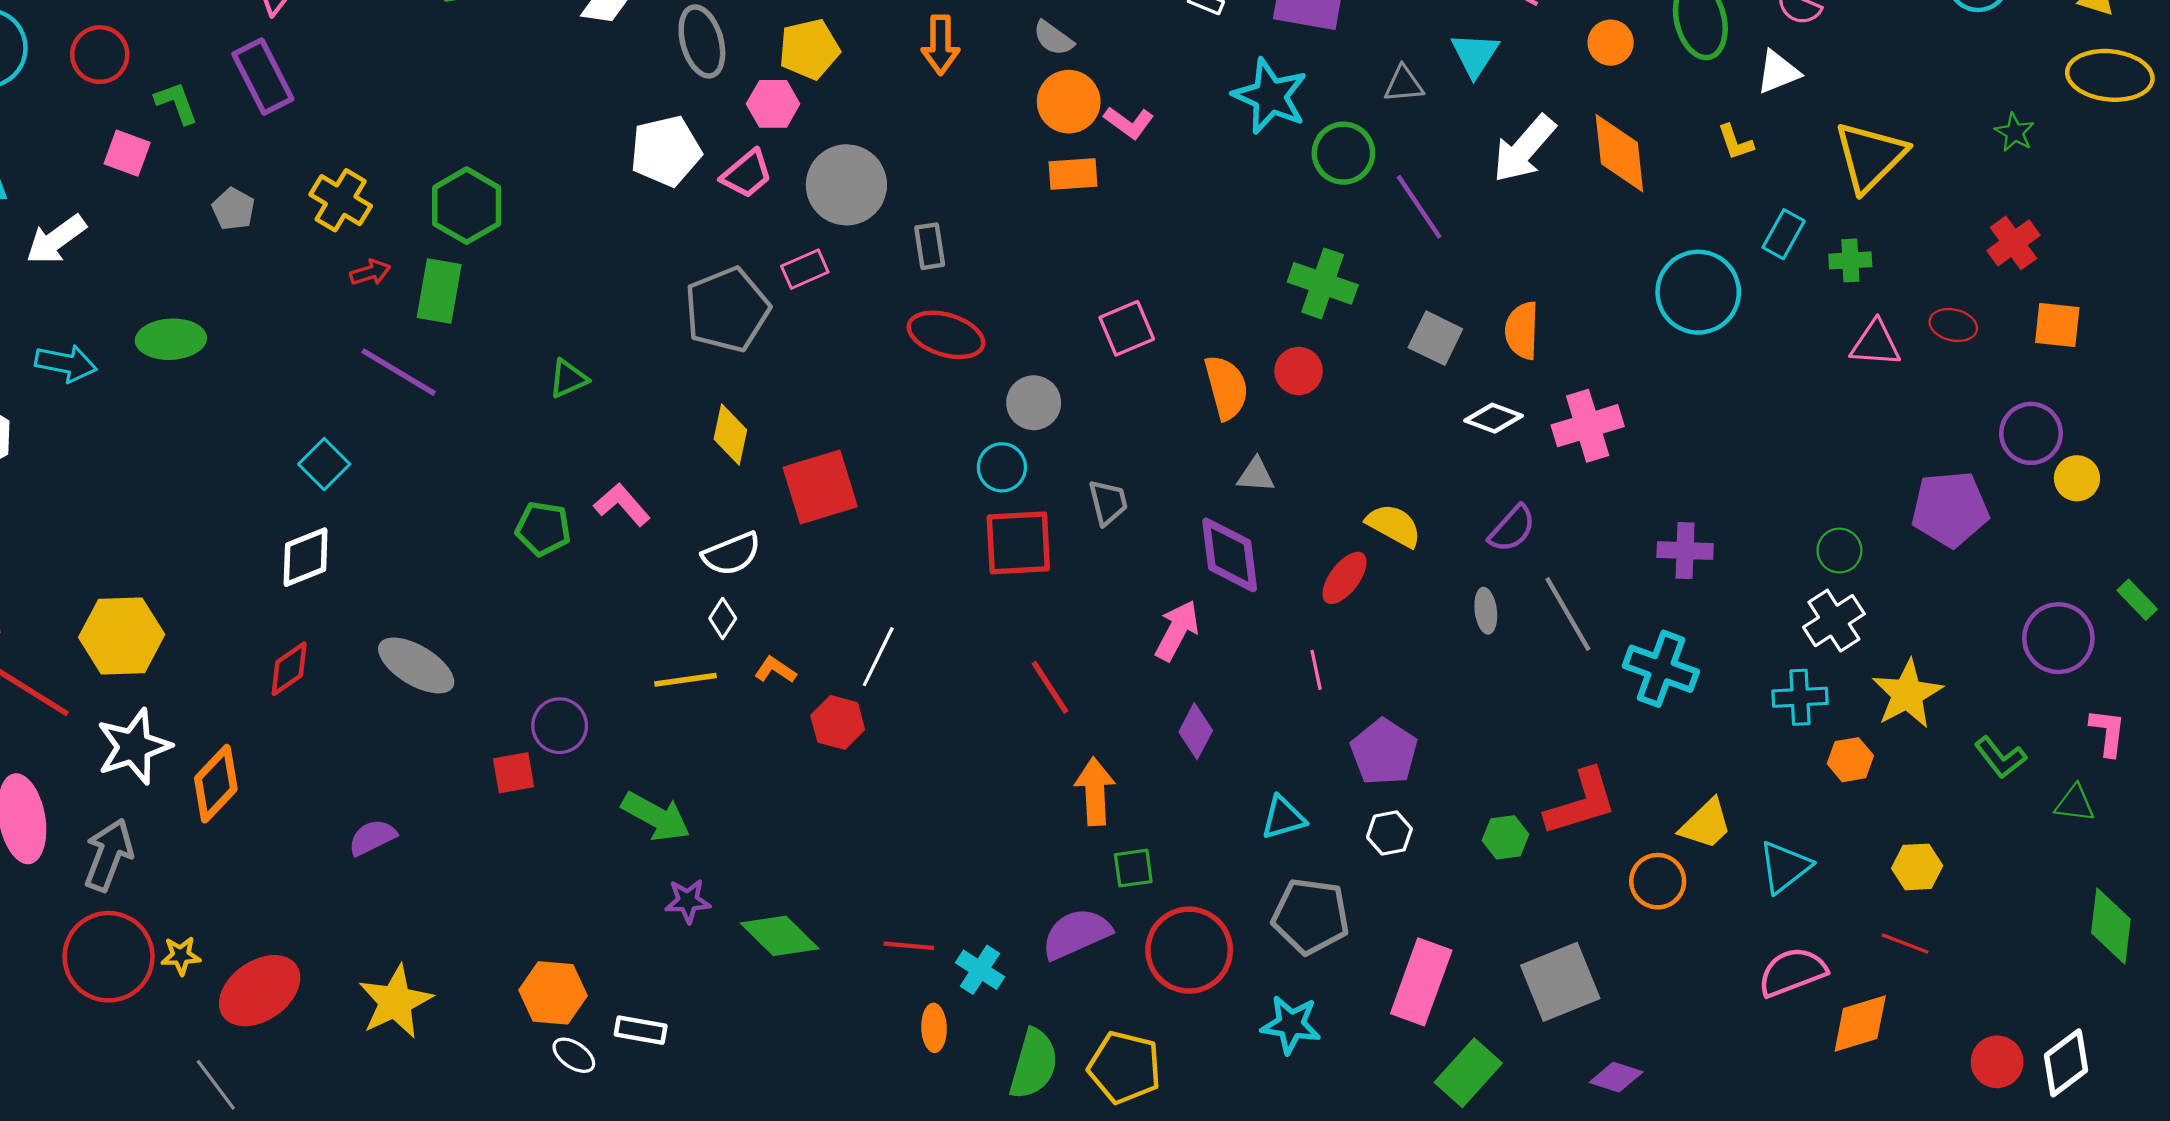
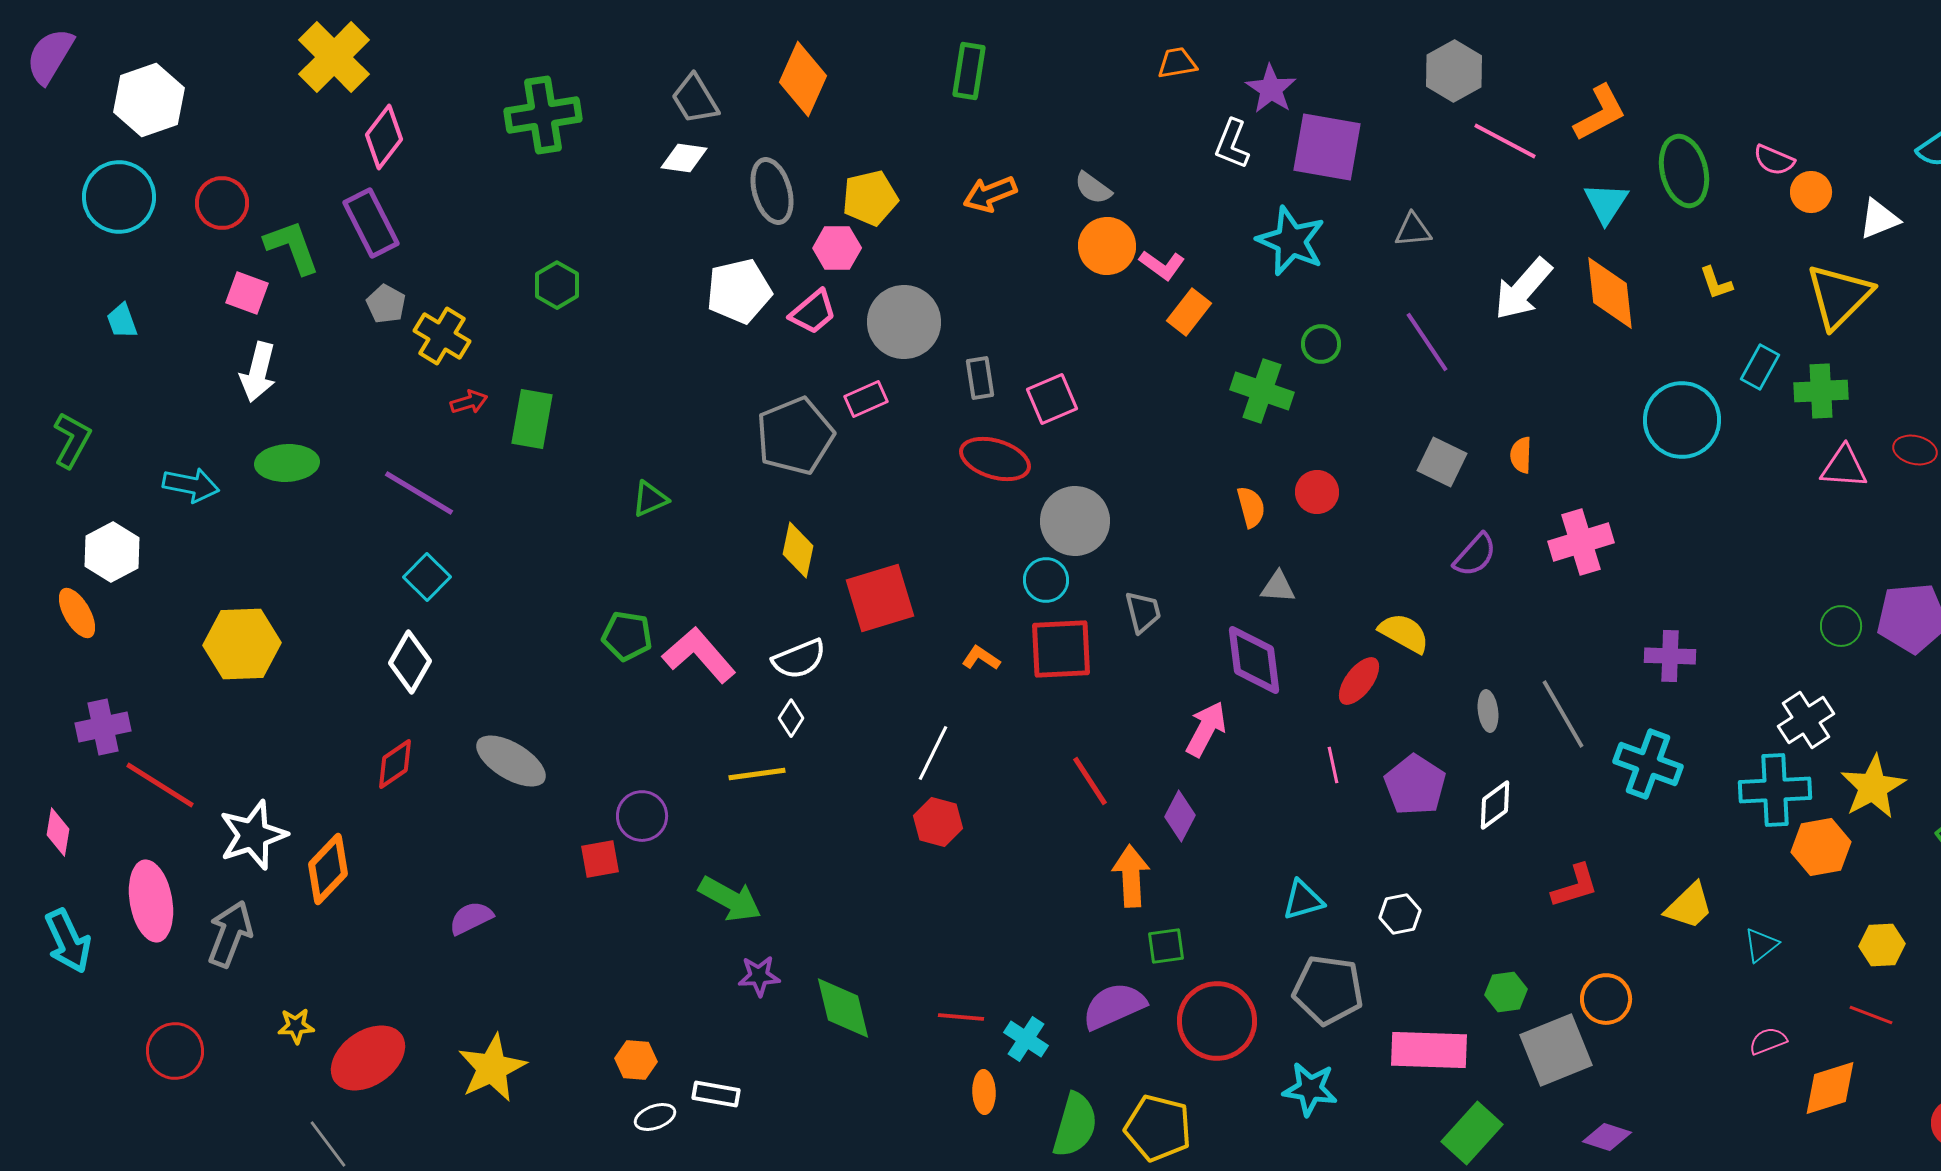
orange circle: (1611, 43) -> (1811, 192), moved
orange arrow: (941, 45) -> (990, 194), turned 68
cyan triangle: (1475, 55) -> (1606, 203), moved
white triangle: (1778, 72) -> (1879, 219), moved
green L-shape: (176, 103) -> (292, 247), size x1.4
green circle: (1343, 153) -> (1321, 344), moved, size x0.7
orange rectangle: (1073, 174) -> (1189, 312), moved, turned -48
green hexagon: (467, 206) -> (557, 285), moved, size x0.7
gray pentagon: (233, 209) -> (386, 304), moved
white arrow: (56, 240) -> (258, 372), moved, turned -40
green cross: (1850, 260) -> (1821, 391), size x1.4
green cross: (1323, 283) -> (1262, 391), moved
pink square: (1127, 328) -> (1052, 399), moved
orange semicircle: (1522, 330) -> (1521, 455), size x0.7
purple line: (399, 372) -> (419, 493), moved
orange semicircle: (1226, 387) -> (1251, 507), size x0.7
gray circle: (1034, 403) -> (1075, 521), size x1.4
white diamond: (1493, 418) -> (1495, 805), moved, turned -57
pink L-shape: (622, 505) -> (699, 655), moved, size x1.4
purple semicircle: (1512, 529) -> (1475, 555), moved
green circle: (1839, 551) -> (1841, 626), moved
white diamond: (306, 557) -> (410, 662), turned -38
yellow hexagon: (122, 636) -> (242, 644), moved
orange L-shape: (775, 670) -> (981, 658), moved
cyan cross: (1800, 697) -> (1775, 790), size x1.4
red hexagon: (838, 722) -> (938, 822), moved
purple diamond: (1196, 731) -> (1180, 816), moved
purple pentagon: (1384, 752) -> (1415, 785), moved
orange hexagon: (1850, 760) -> (1821, 847), size x1.4
red L-shape: (1581, 802) -> (1575, 886), size x0.7
green hexagon: (1505, 837) -> (1506, 992), moved
cyan triangle: (1785, 867) -> (1761, 945), size x0.7
orange circle: (1658, 881) -> (1606, 999), moved
green diamond: (780, 936) -> (843, 1008), turned 32
red circle: (109, 957) -> (175, 1051), moved, size x0.7
pink semicircle: (1792, 972) -> (1768, 1041), size x0.6
pink rectangle: (1421, 982) -> (1429, 1050), turned 72
orange hexagon: (553, 993) -> (636, 1060), size x0.7
white ellipse: (574, 1055) -> (655, 1117), turned -54

